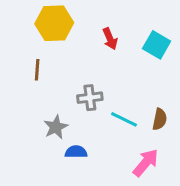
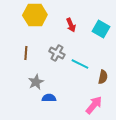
brown line: (37, 70) -> (26, 53), moved
gray cross: (90, 98) -> (57, 53), moved, turned 35
cyan line: (124, 119) -> (80, 64), moved

